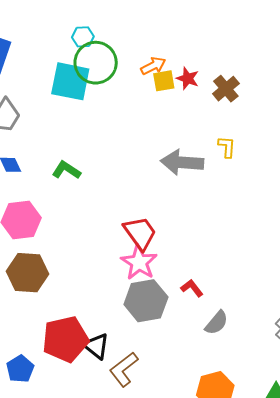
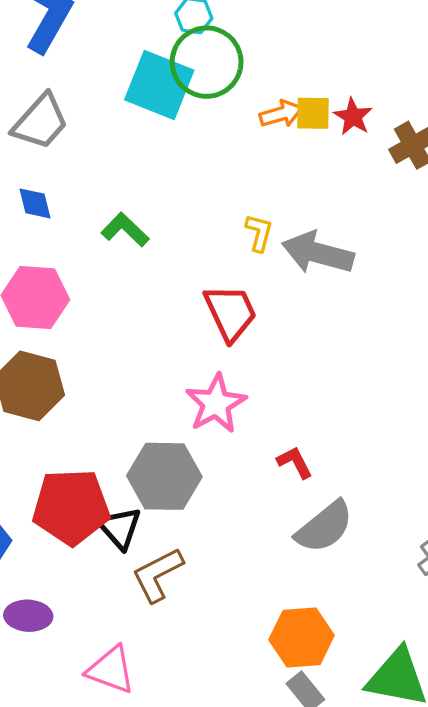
orange arrow: (153, 66) -> (281, 114), moved
yellow L-shape: (227, 147) -> (259, 233), moved
red trapezoid: (140, 233) -> (230, 313), moved
gray hexagon: (146, 301) -> (164, 476), moved
gray semicircle: (217, 323) -> (324, 527), size x1.4

